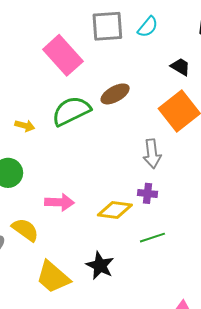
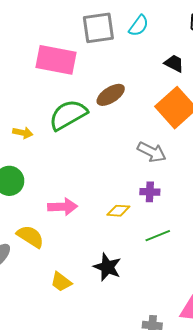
pink rectangle: (63, 55) -> (56, 60), turned -33
gray arrow: (152, 154) -> (152, 152), turned -52
yellow diamond: (115, 210) -> (118, 211), size x0.7
yellow trapezoid: (53, 277) -> (61, 282), size x0.6

